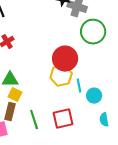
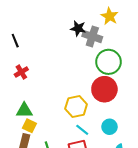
red circle: (65, 59) -> (104, 89), moved
cyan line: (79, 86) -> (82, 130), moved, turned -40

